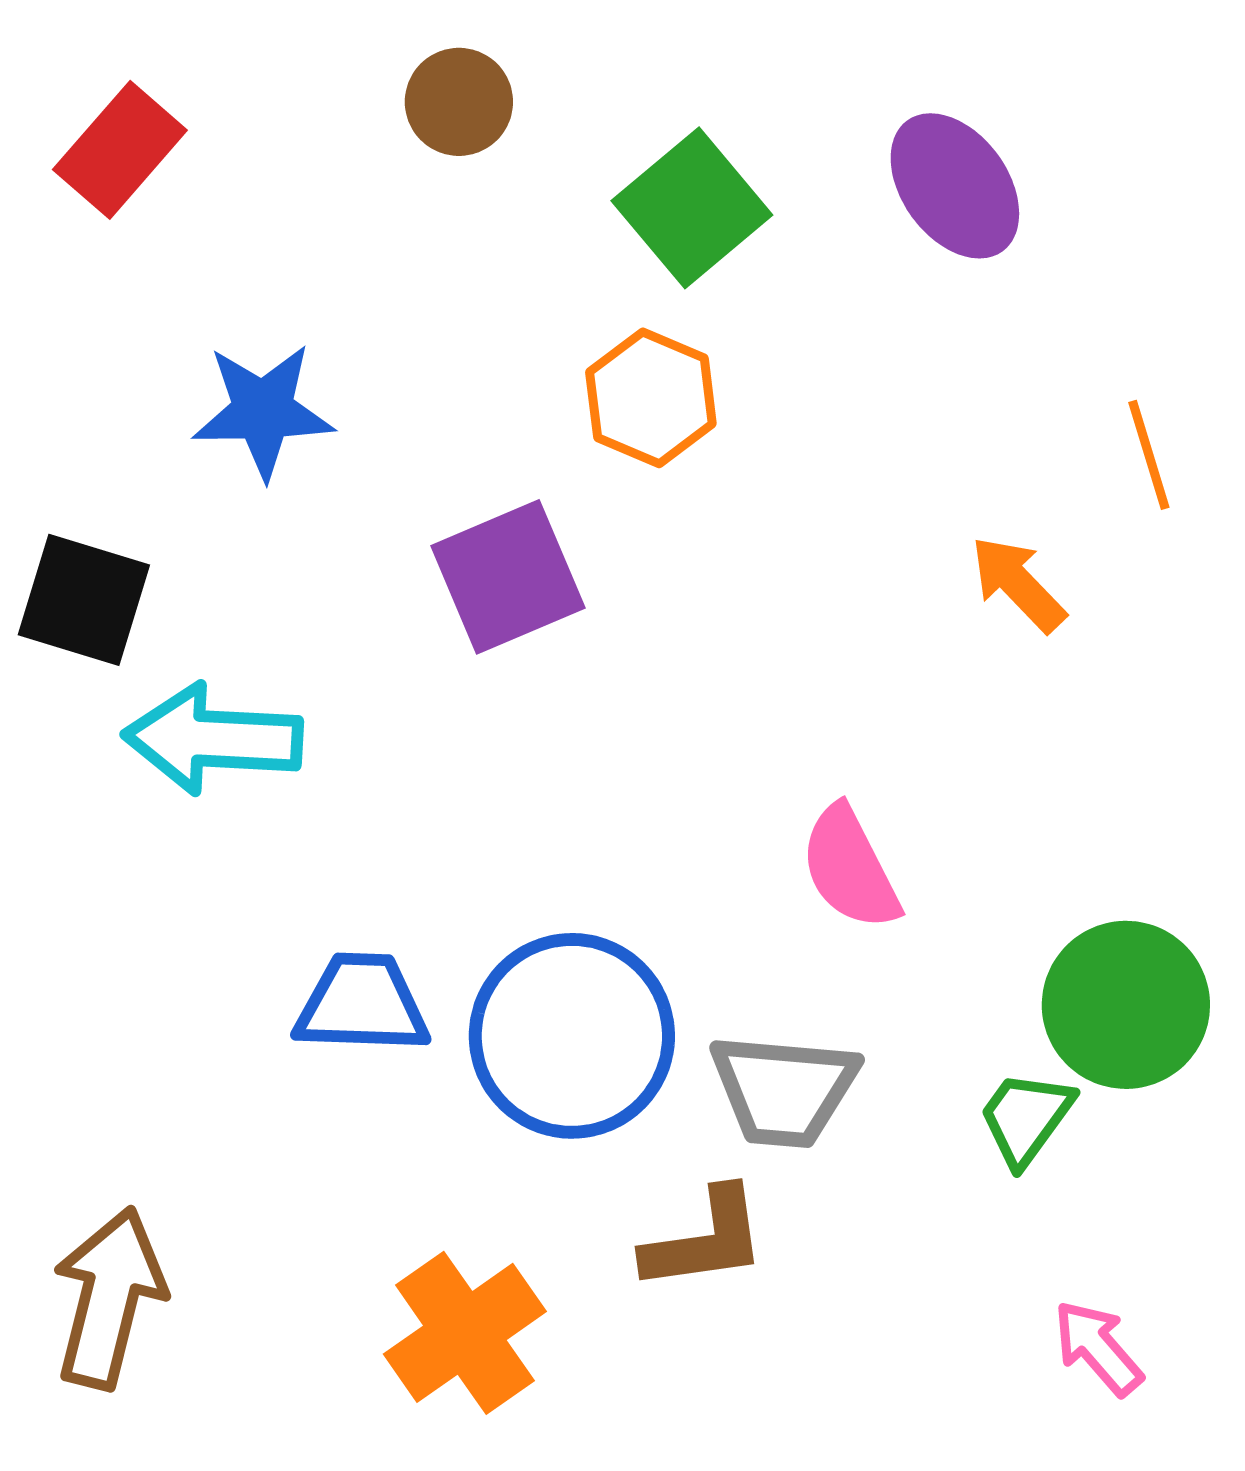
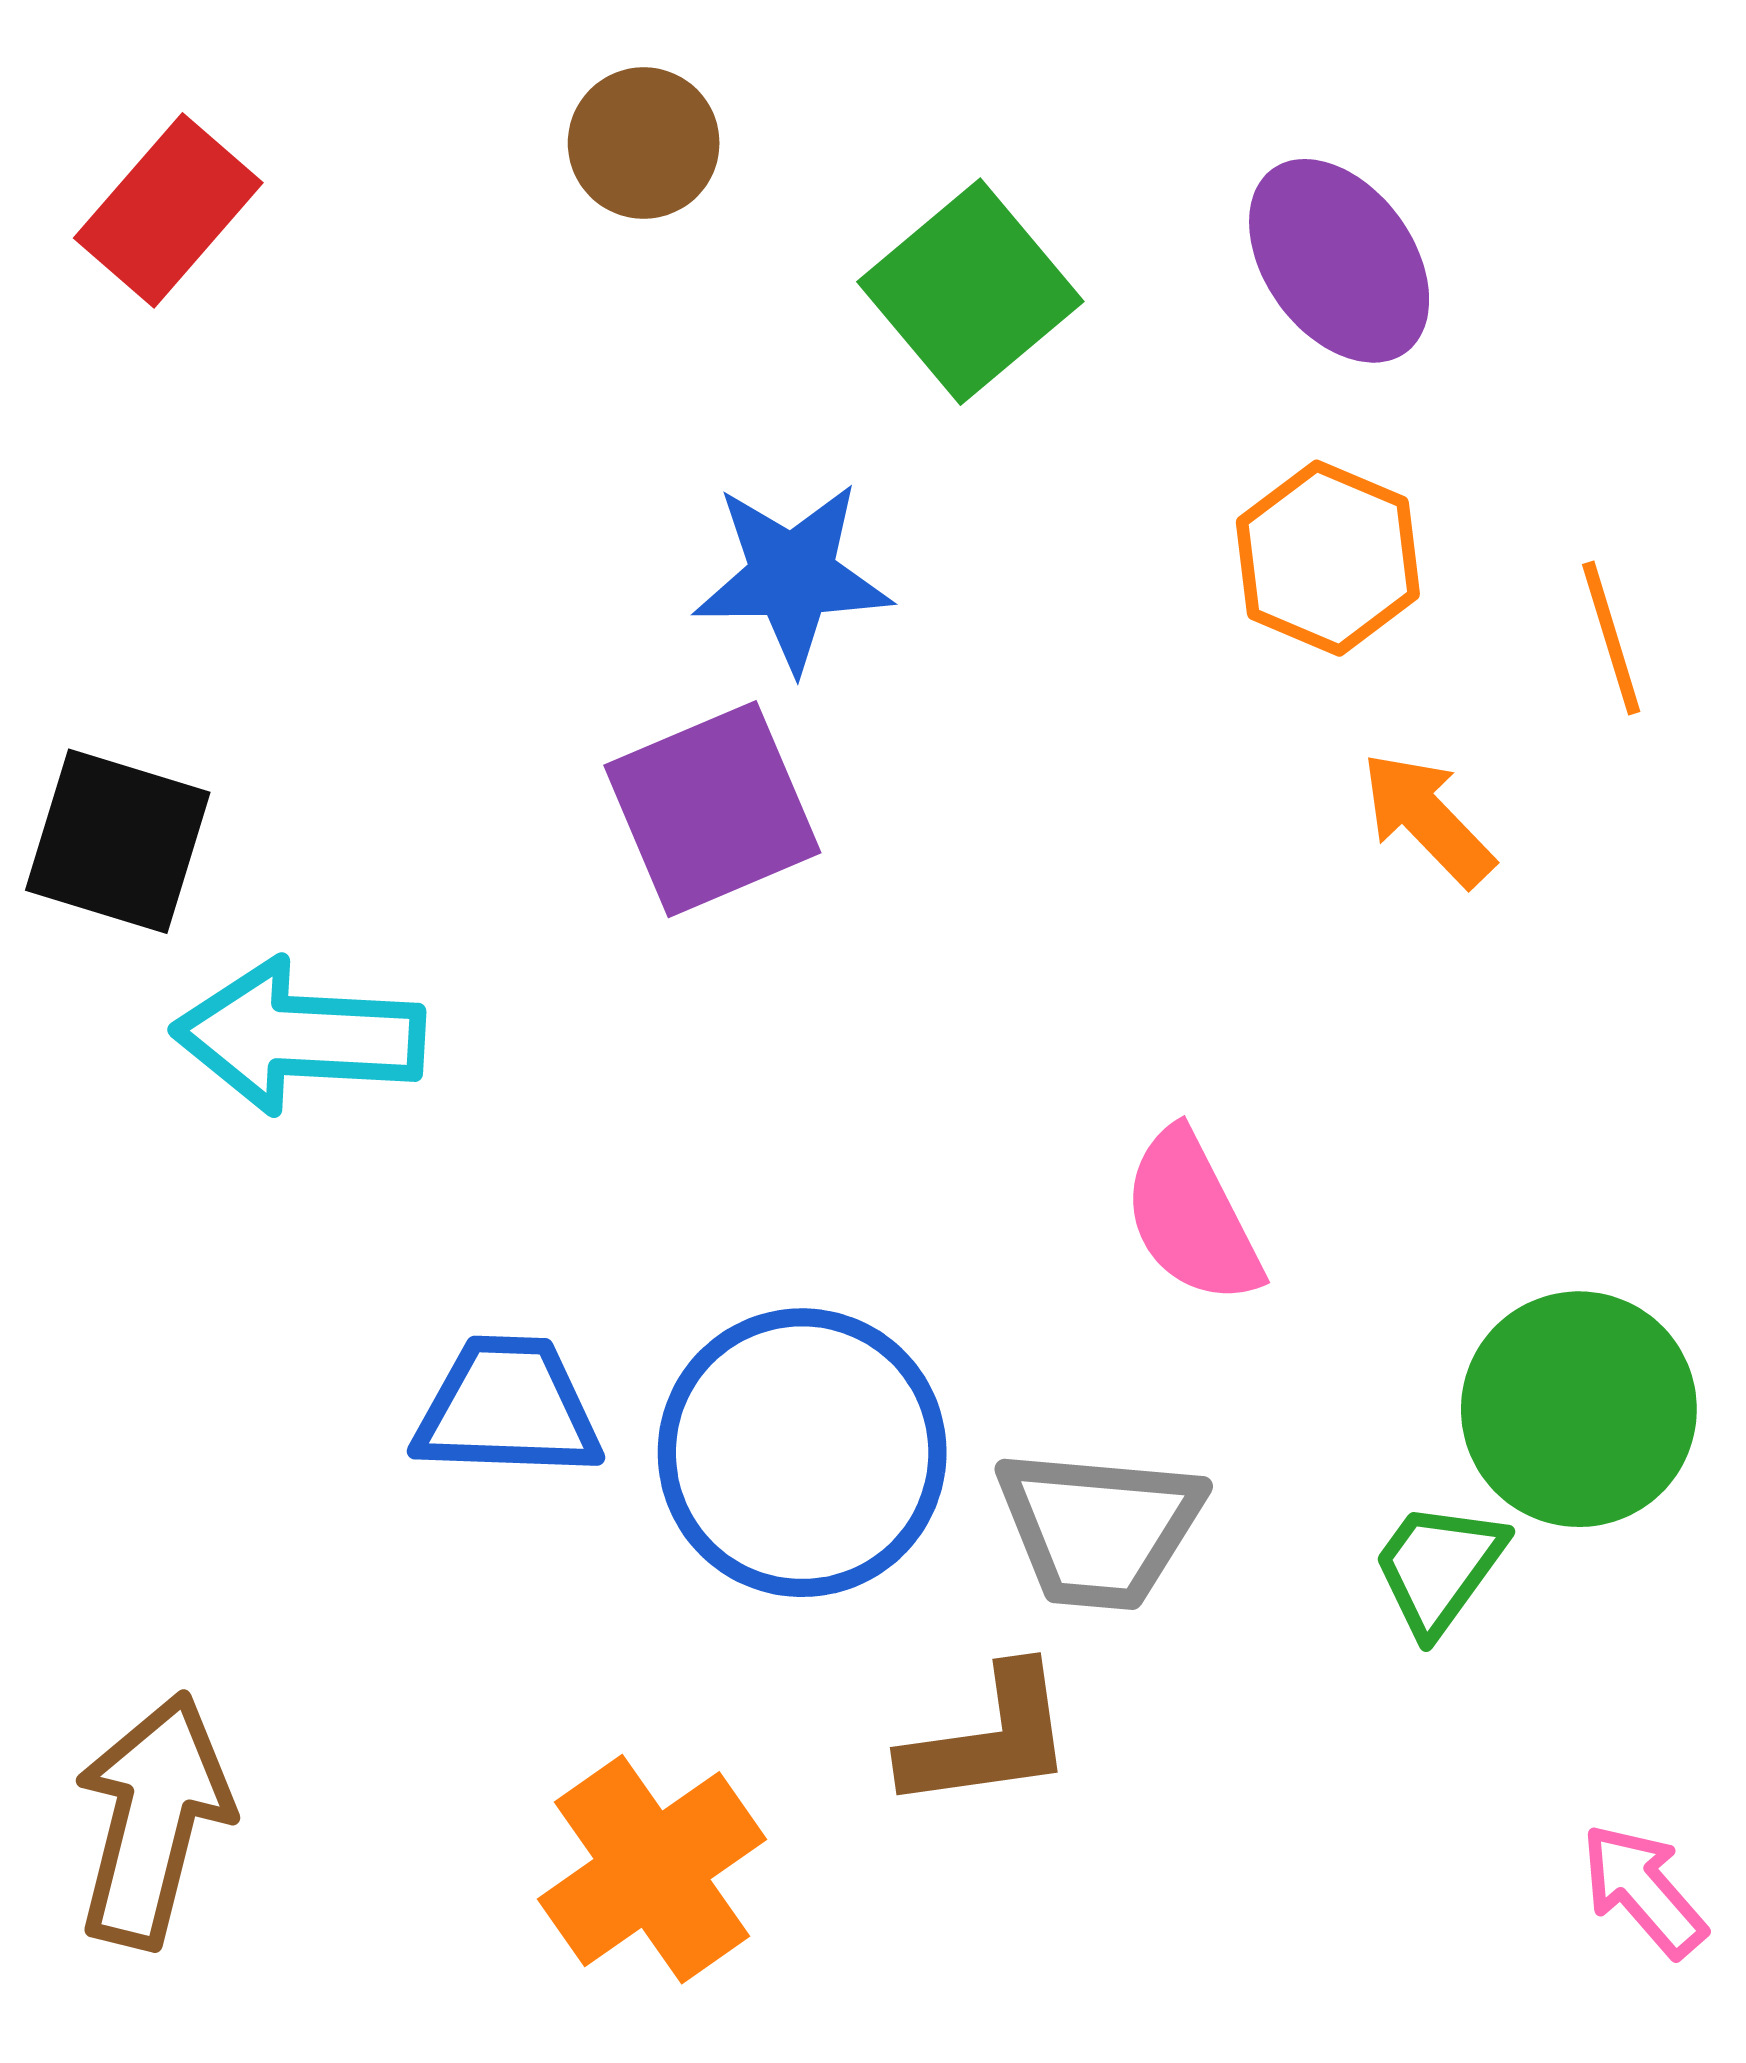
orange hexagon: (651, 398) -> (1328, 558), moved
blue star: (263, 411) -> (792, 576), moved
pink arrow: (1098, 1348) -> (1643, 1890), moved

